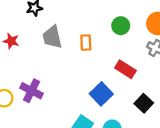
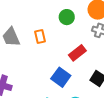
red rectangle: (125, 69) -> (77, 53), turned -60

